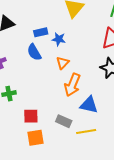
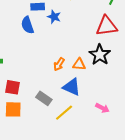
orange triangle: (63, 63) -> (79, 64), moved, turned 40
orange arrow: (72, 85) -> (59, 64), size x0.6
yellow line: (86, 131) -> (64, 113), turned -42

